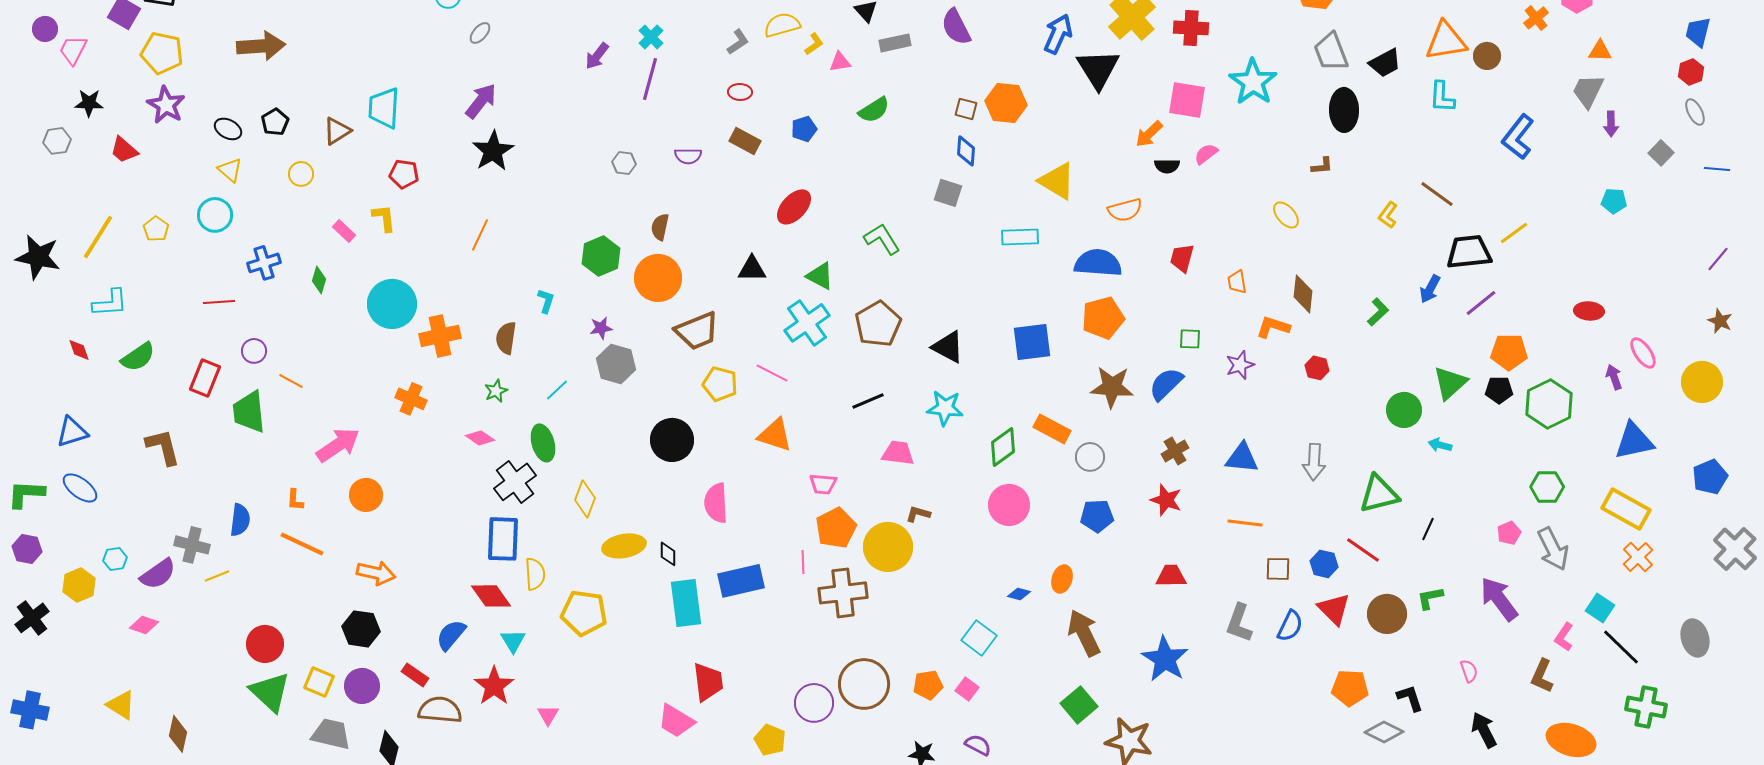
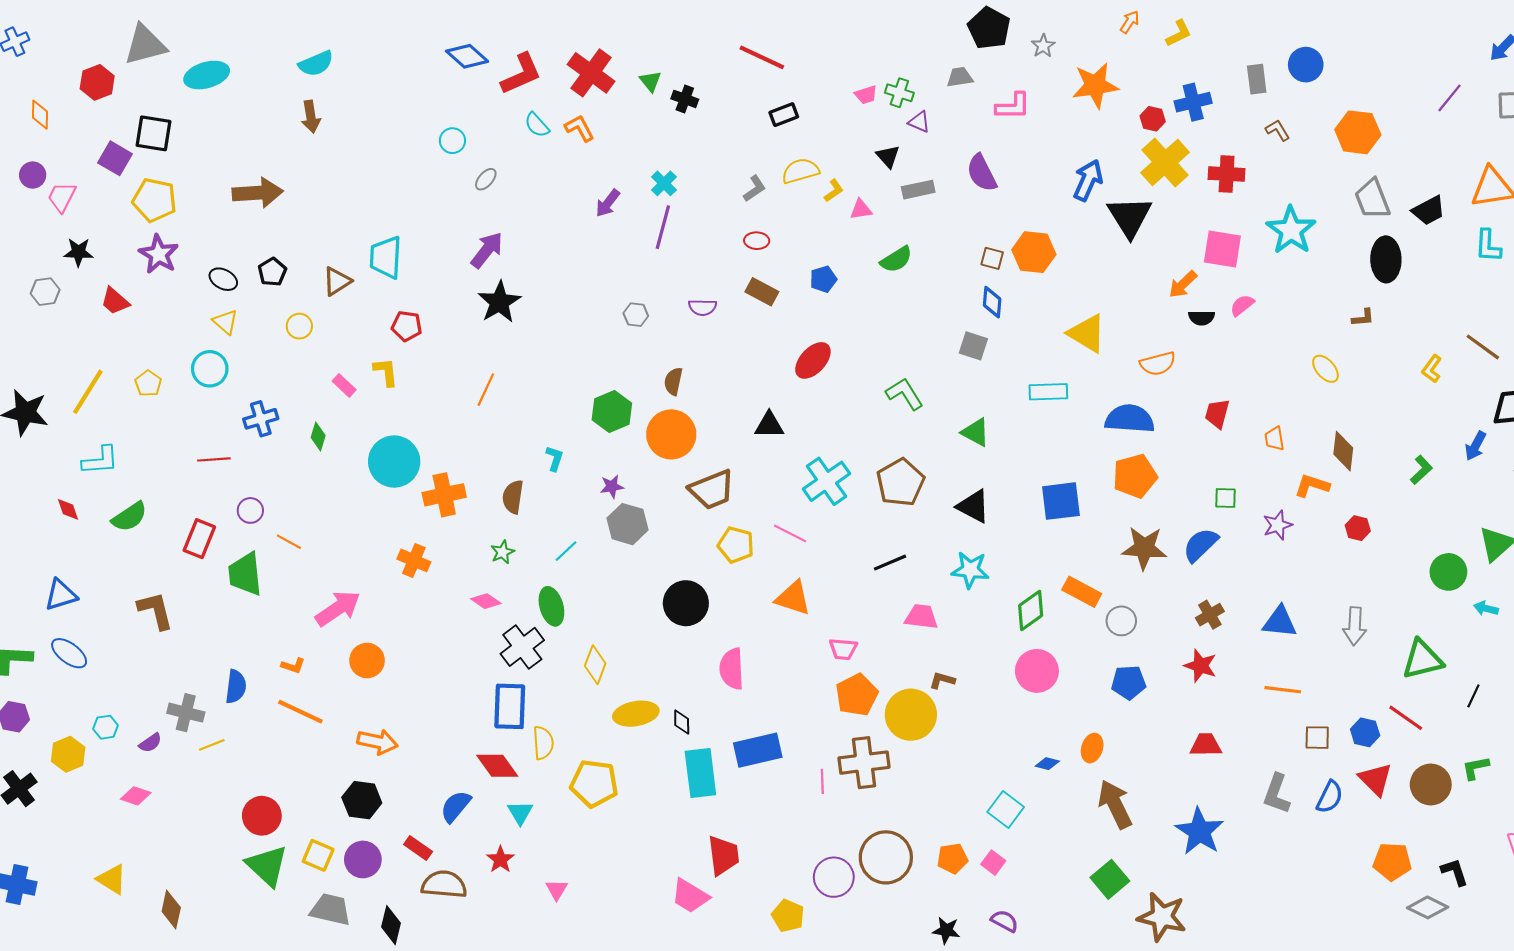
green triangle: (820, 276) -> (975, 432), moved
orange L-shape: (295, 500) -> (293, 666), turned -75
pink line: (803, 562) -> (822, 781), moved
purple semicircle: (158, 574) -> (150, 743), size x0.6
red star: (494, 686) -> (500, 859), size x0.7

